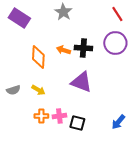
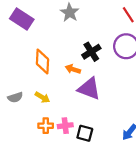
black cross: (83, 48) -> (91, 52), turned -36
orange arrow: (63, 50) -> (73, 69), moved

